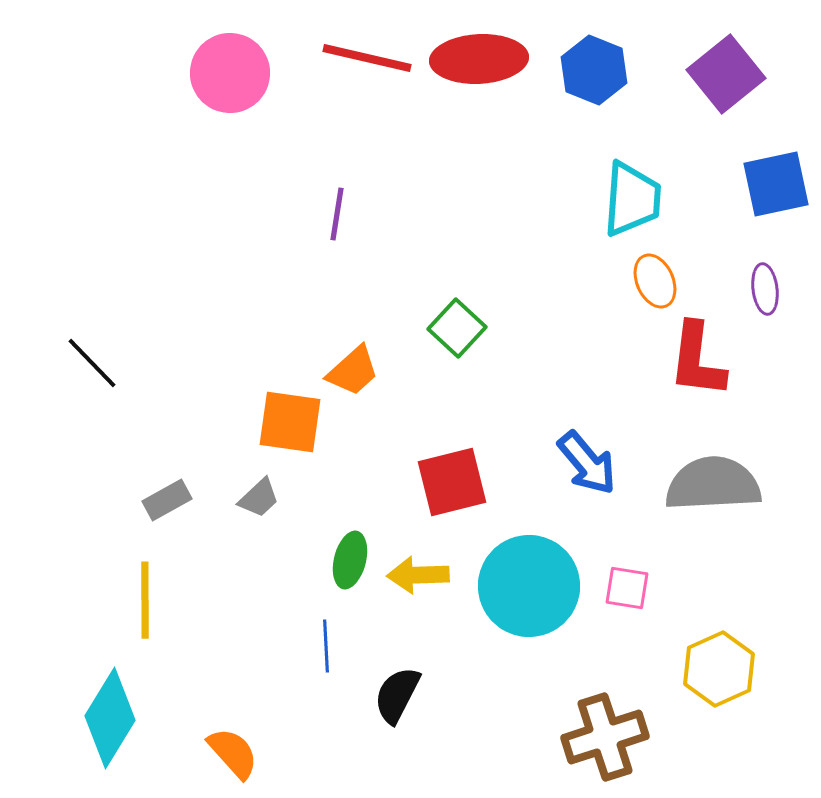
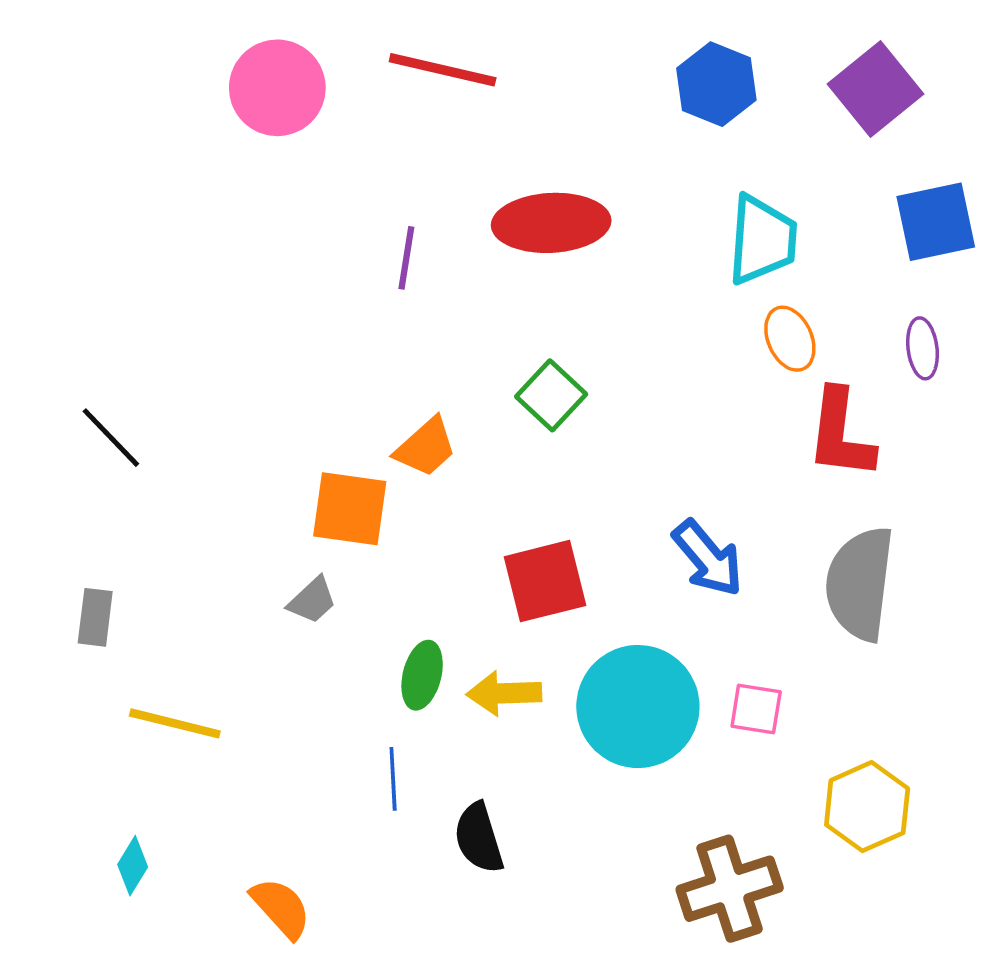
red ellipse: (479, 59) -> (551, 223), moved
gray semicircle: (713, 484) -> (860, 584), turned -80
gray rectangle: (167, 500) -> (95, 617), moved, turned -54
yellow line: (145, 600) -> (175, 723), turned -76
black semicircle: (397, 695) -> (479, 838), turned -44
cyan diamond: (110, 718) -> (133, 866), size x0.5

